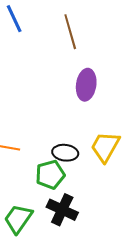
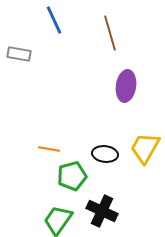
green pentagon: (50, 175) -> (72, 176), moved

